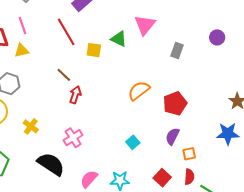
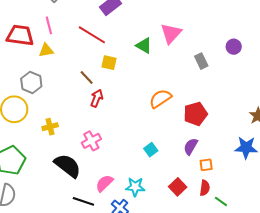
red line: (66, 32) -> (92, 35), turned -32
purple circle: (217, 37) -> (234, 47), moved
yellow square: (94, 50) -> (109, 63), moved
gray rectangle: (177, 50) -> (201, 61), turned -49
yellow cross: (31, 126) -> (50, 127), turned 35

